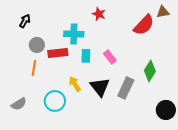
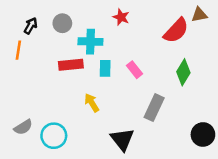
gray circle: (37, 45) -> (62, 23), moved
orange line: (34, 68) -> (18, 50), moved
green diamond: (150, 71) -> (183, 72), moved
black triangle: (100, 87) -> (122, 139), moved
cyan circle: (55, 101) -> (54, 136), moved

